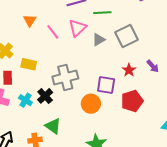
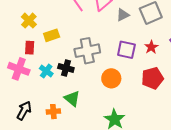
yellow rectangle: (29, 64) -> (52, 35), turned -35
purple square: (106, 85) -> (126, 50), moved
black cross: (45, 96) -> (66, 68), turned -35

